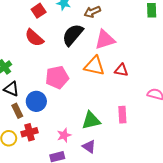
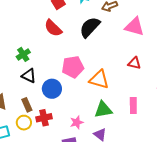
pink triangle: (105, 40) -> (134, 27), moved, turned 30
orange triangle: (94, 66) -> (99, 79), moved
brown rectangle: (17, 111) -> (27, 105), moved

